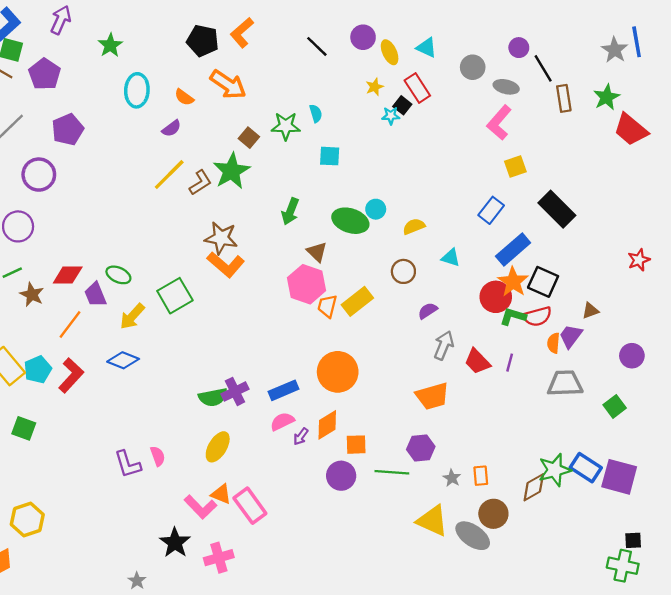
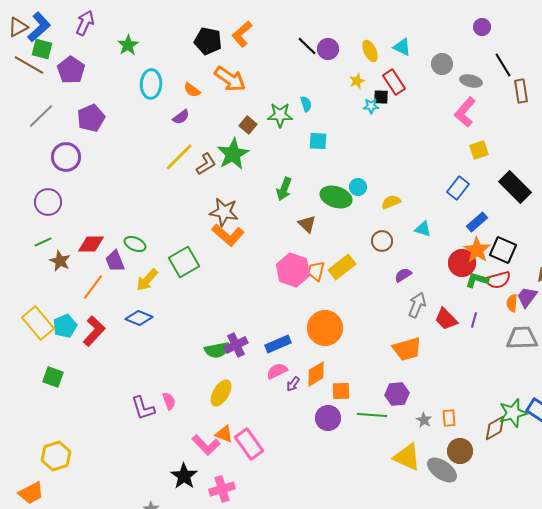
purple circle: (363, 37) -> (328, 49), moved
purple circle: (519, 48) -> (482, 27), moved
black square: (402, 105) -> (381, 97), turned -35
blue rectangle: (513, 250) -> (477, 222), size x0.7
pink hexagon: (307, 284) -> (293, 270), moved

